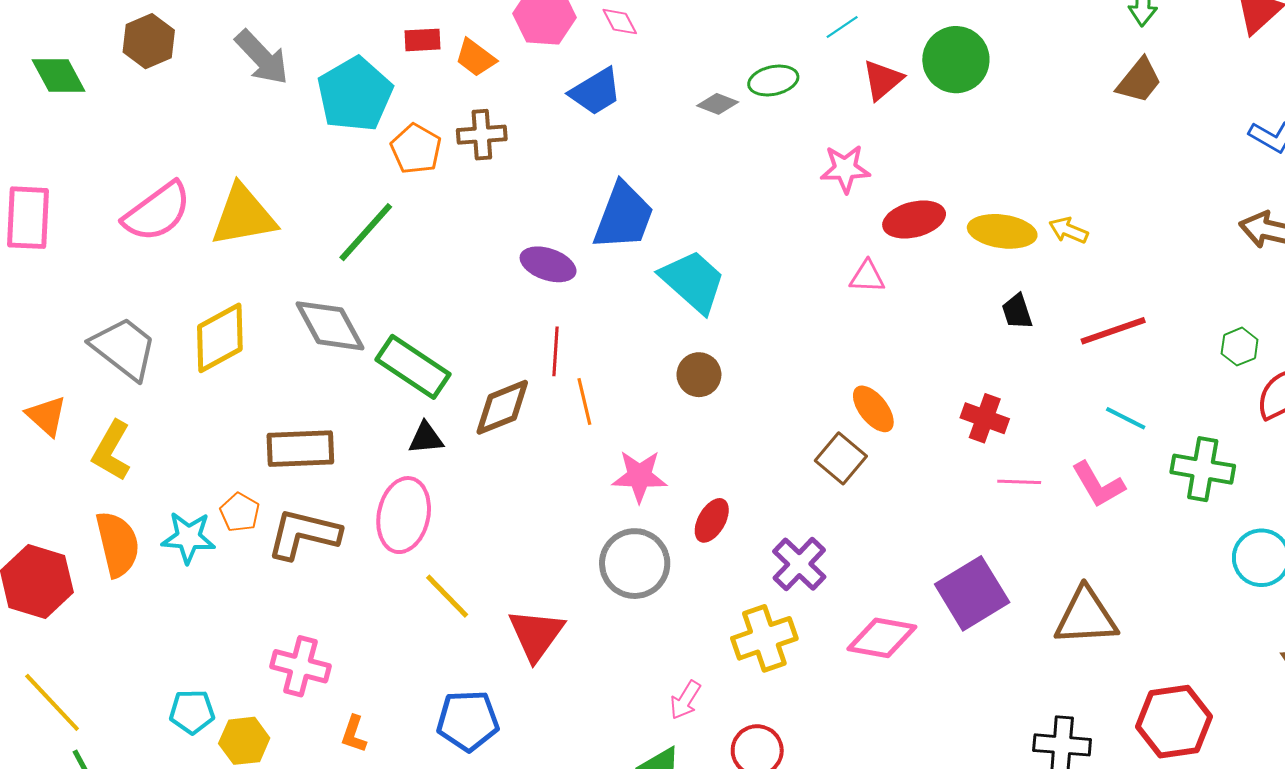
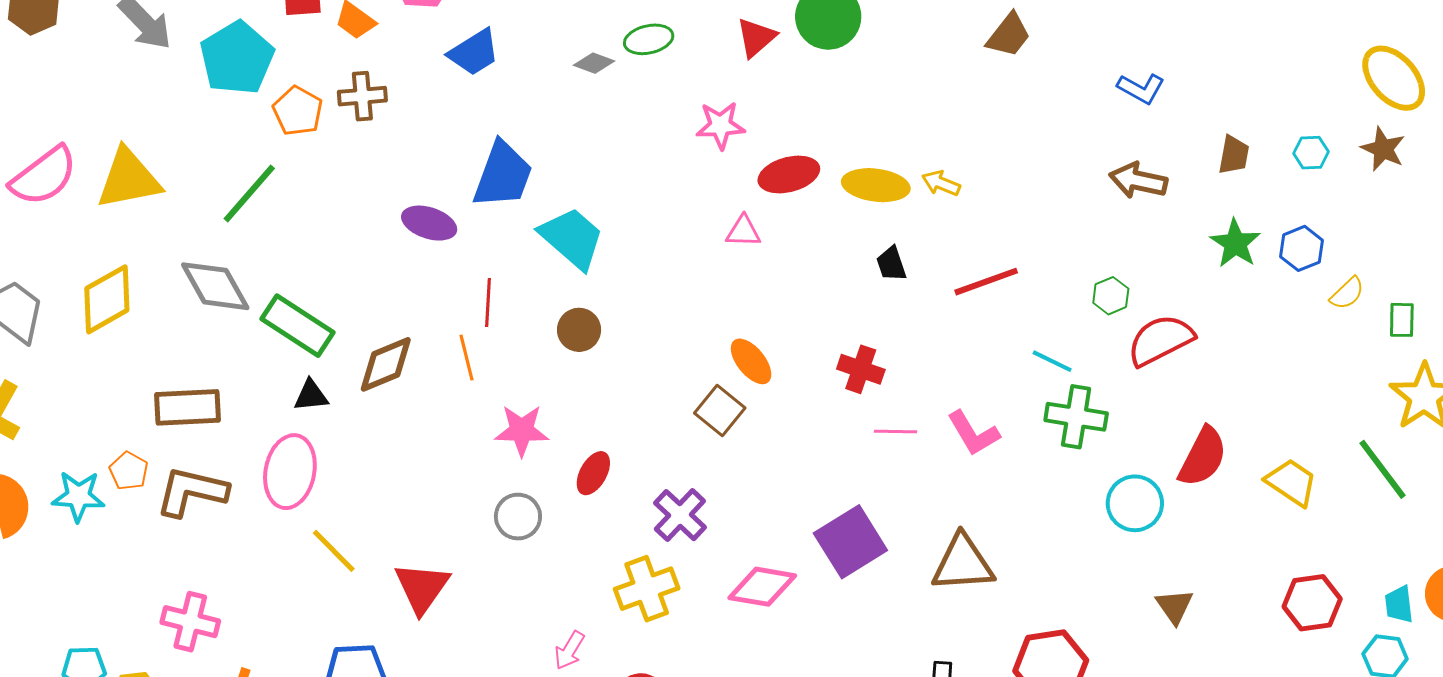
red line: (555, 351) -> (488, 303), moved
cyan line: (1126, 418) -> (1052, 361), moved
gray circle: (635, 564) -> (518, 517), size x0.7

